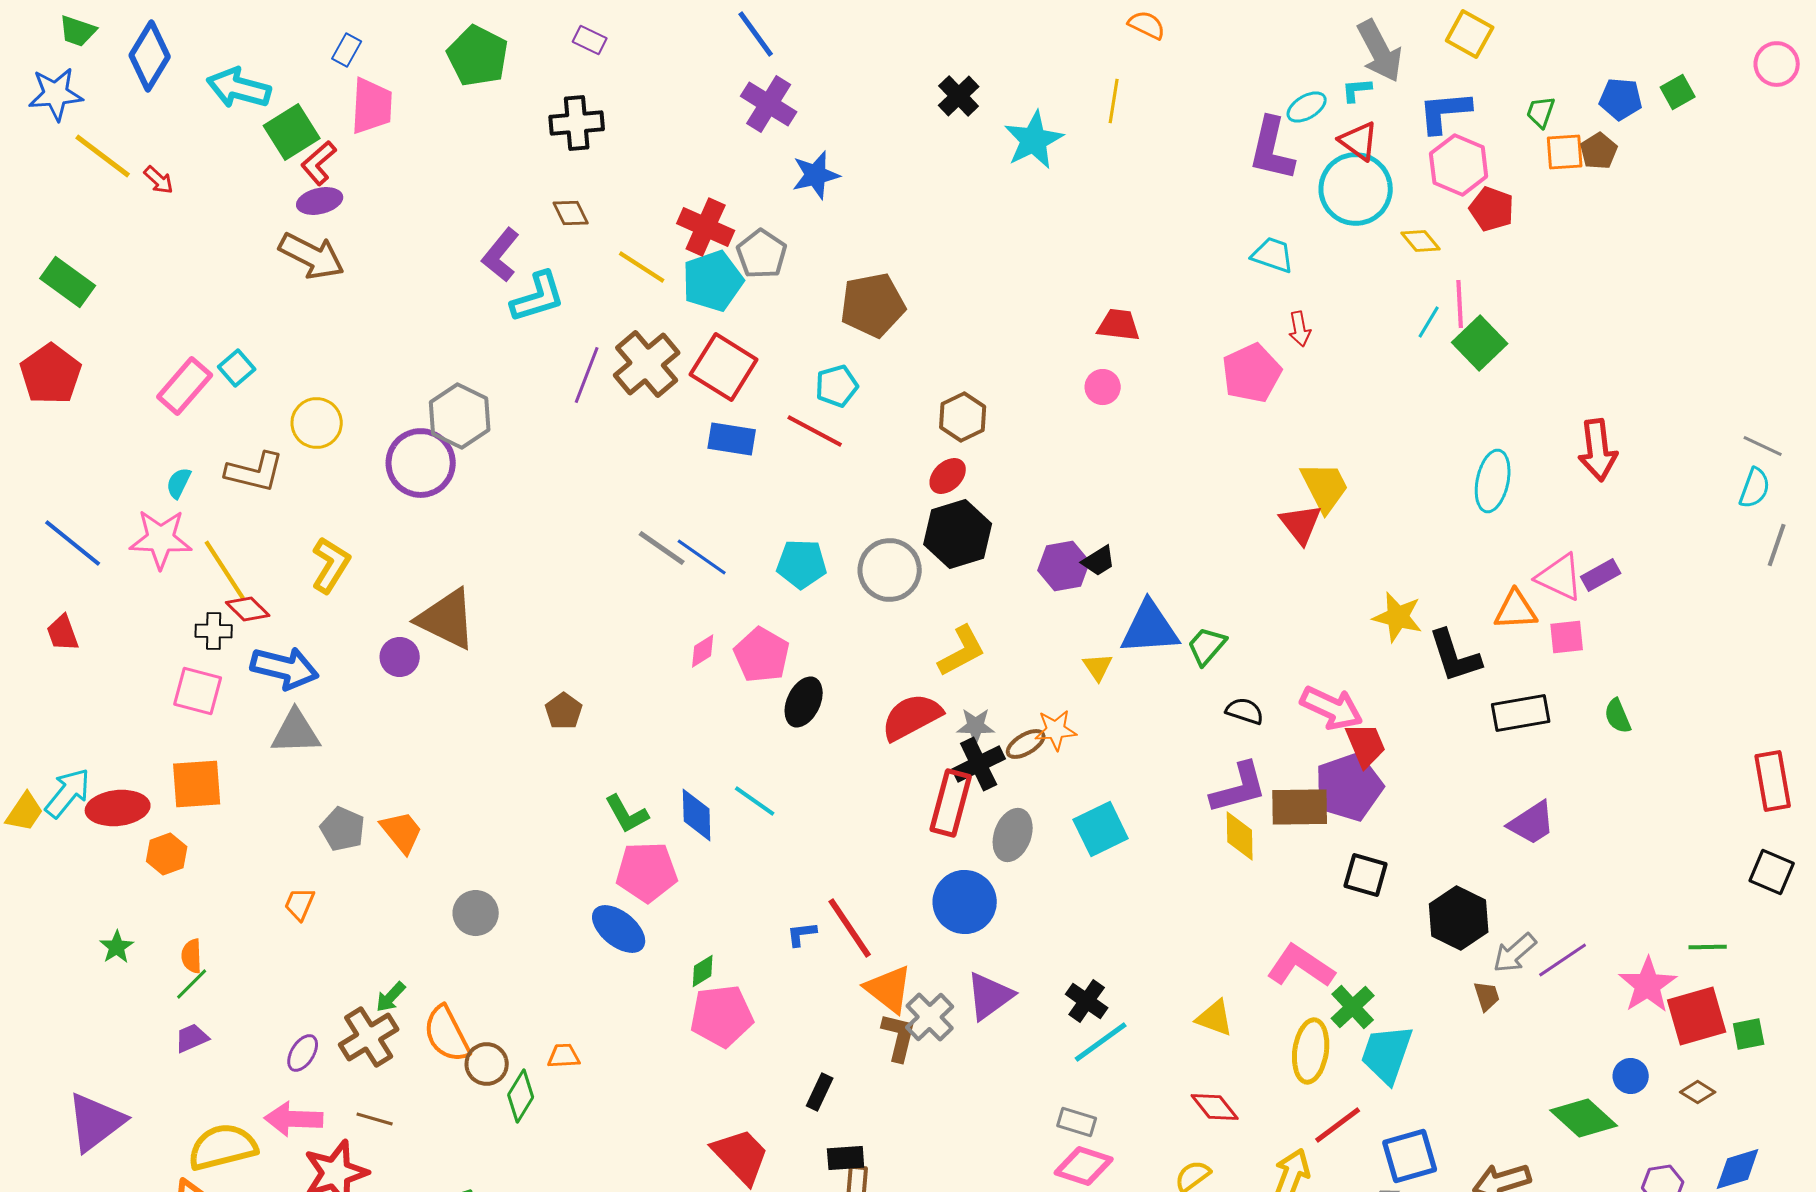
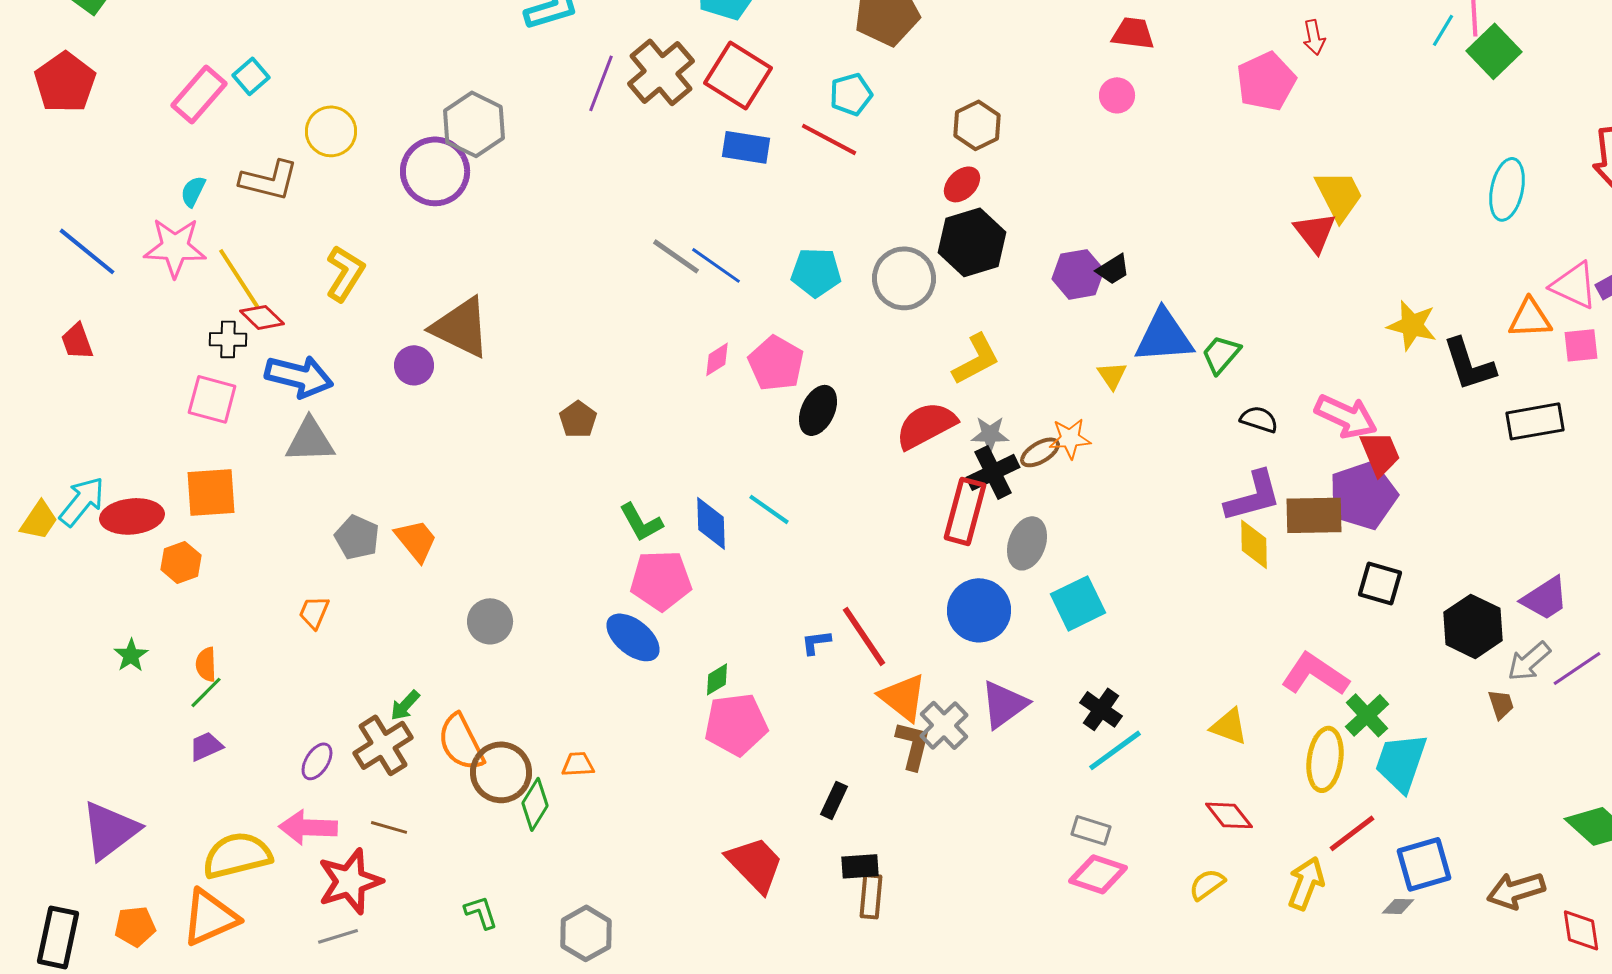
purple trapezoid: (1532, 823) -> (1545, 598), moved
cyan square: (1101, 829) -> (1078, 603), moved
brown circle: (487, 1064) -> (501, 772), size x1.4

